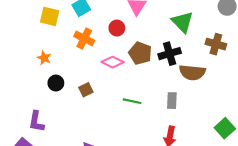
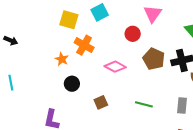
orange cross: (84, 38) -> (84, 45), moved
pink diamond: (113, 62) -> (115, 67), moved
brown square: (86, 90) -> (101, 102), moved

